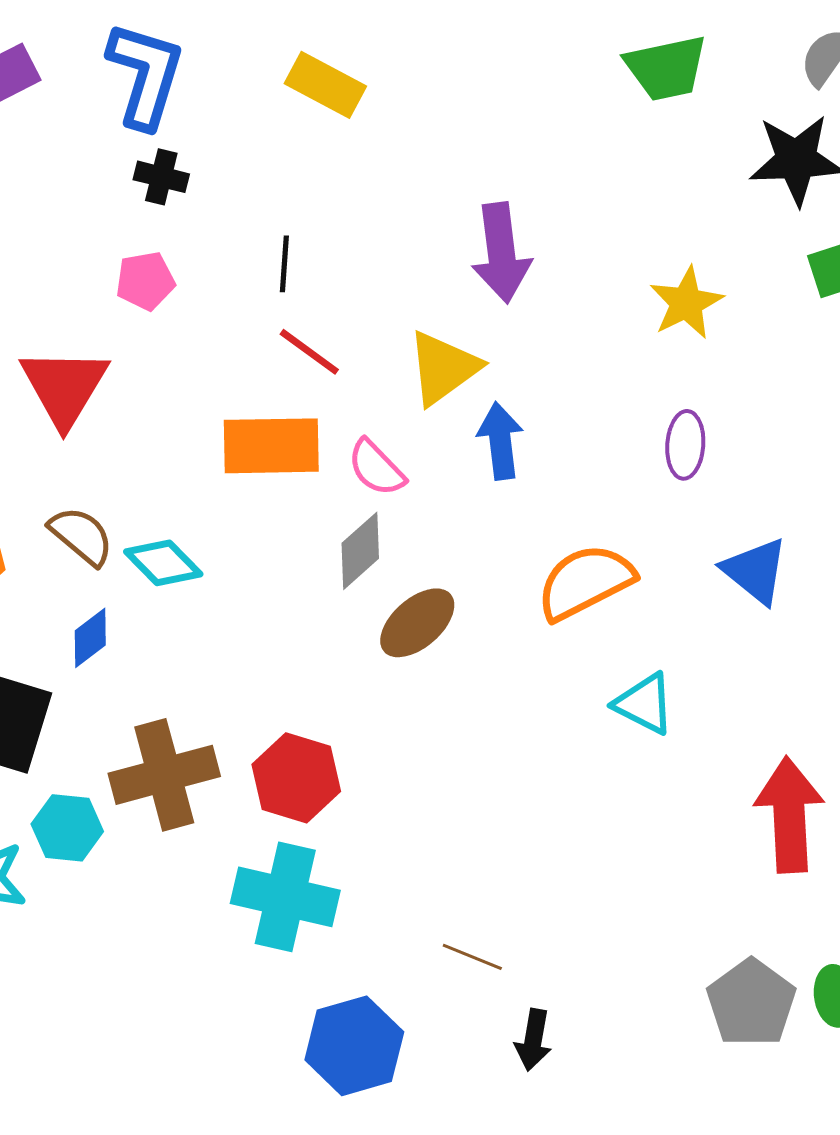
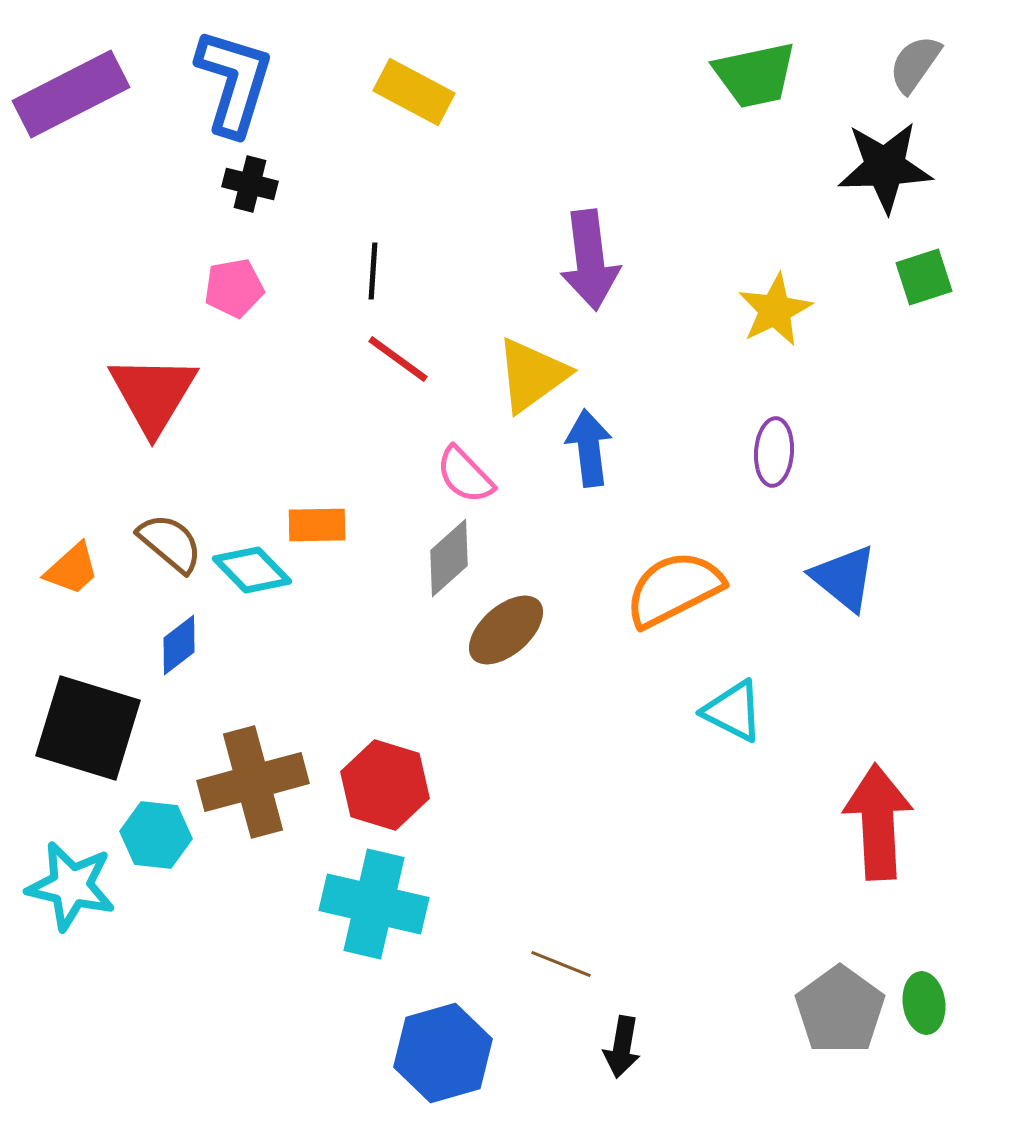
orange rectangle: (271, 446) -> (317, 525), moved, size x0.6

